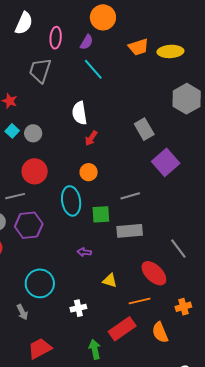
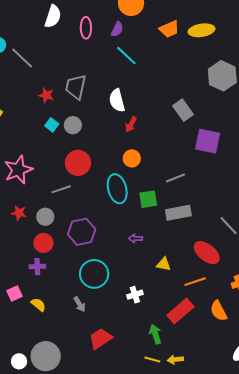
gray trapezoid: (40, 70) -> (76, 87), moved
purple square: (166, 162) -> (208, 141), turned -32
purple hexagon: (29, 225) -> (82, 232), moved

